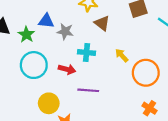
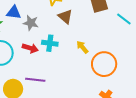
red arrow: (67, 69) -> (30, 48), moved
purple line: (88, 90) -> (35, 80), moved

